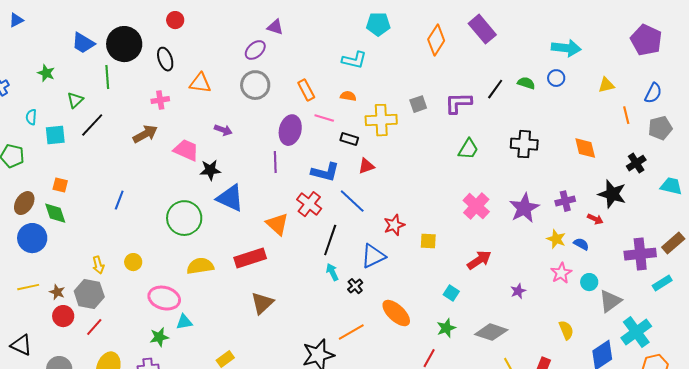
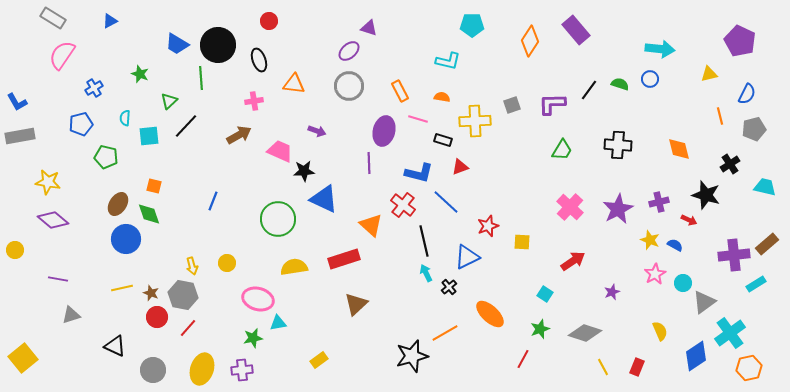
yellow triangle: (606, 85) -> (709, 74), moved
black line: (330, 240) -> (424, 241), turned -32

